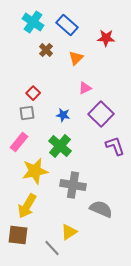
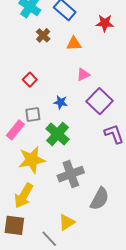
orange triangle: (76, 58) -> (74, 44), turned 42
gray square: (27, 113) -> (33, 114), moved
gray cross: (73, 185) -> (71, 174), turned -30
gray semicircle: (101, 209) -> (100, 199), turned 95

